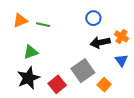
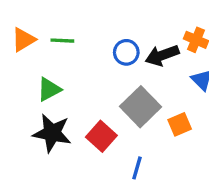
blue circle: (93, 18) -> (126, 52), moved
black star: (28, 78) -> (52, 133), turned -30
orange square: (104, 85) -> (180, 124), turned 32

